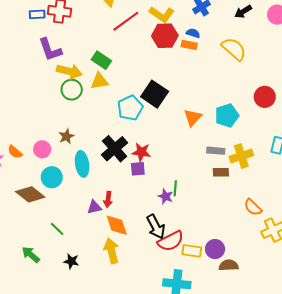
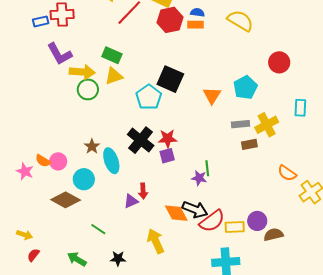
brown star: (66, 136) -> (92, 146), moved
pink circle: (42, 149) -> (58, 161), moved
orange diamond: (117, 225) -> (176, 213), moved
black arrow: (156, 227) -> (195, 209), turned -30

